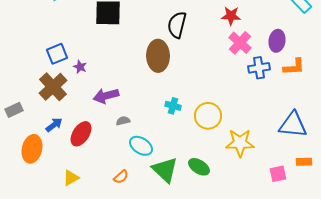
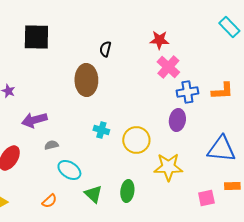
black semicircle: (177, 25) -> (105, 49), size x0.6
purple ellipse: (277, 41) -> (177, 120), moved
green ellipse: (199, 167) -> (127, 191), turned 65
green triangle: (165, 170) -> (93, 194), size x0.7

